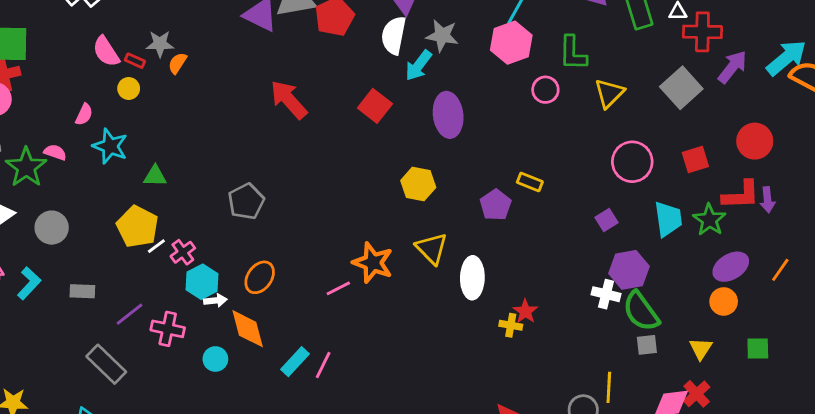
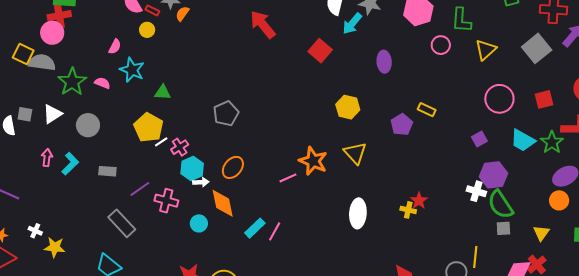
red arrow: (289, 100) -> (263, 24), moved
purple ellipse: (448, 115) -> (384, 62), moved, size x0.7
pink semicircle: (55, 152) -> (102, 83), moved
cyan trapezoid: (668, 219) -> (523, 140), turned 124
white ellipse: (472, 278) -> (358, 213), moved

